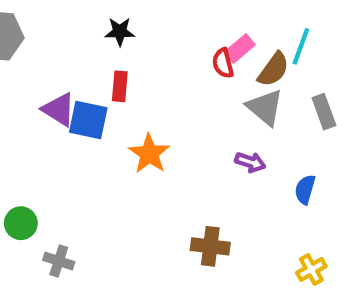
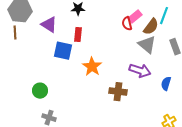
purple triangle: (59, 109) -> (49, 25), moved
purple arrow: (250, 162) -> (140, 71), size x1.5
green circle: (21, 223) -> (40, 91), moved
brown cross: (210, 246) -> (118, 92), moved

